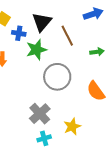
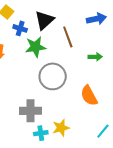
gray cross: (40, 114) -> (30, 111), turned 35
cyan cross: (44, 138) -> (41, 133), moved

